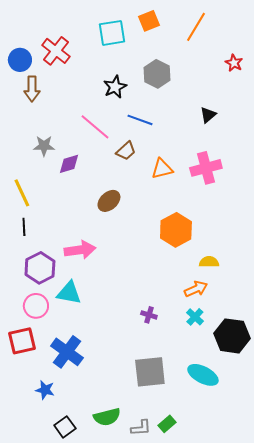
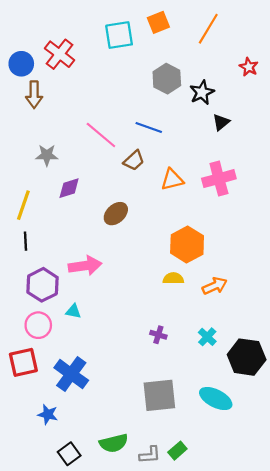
black star: (115, 87) -> (202, 92), moved
purple diamond: (69, 164) -> (69, 188), moved
yellow line: (22, 193) -> (23, 205), turned 44
yellow semicircle: (209, 262) -> (173, 278), moved
orange arrow: (196, 289) -> (215, 286), moved
cyan triangle: (69, 293) -> (73, 311), size x0.6

